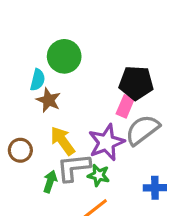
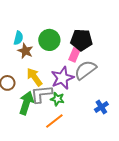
green circle: (64, 56) -> (49, 40), moved
green arrow: (50, 182) -> (26, 103), size x1.6
blue cross: (155, 188) -> (101, 107), moved, turned -32

